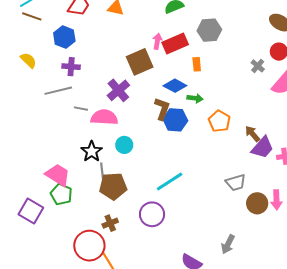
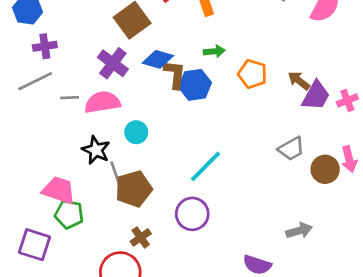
blue diamond: (175, 86) -> (158, 59), moved
gray arrow: (228, 244) -> (299, 231), turned -120

